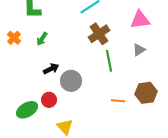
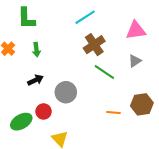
green arrow: (42, 39) -> (36, 50), turned -40
green line: (109, 61) -> (104, 72), turned -45
black arrow: (51, 69) -> (35, 80), moved

